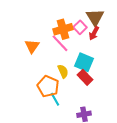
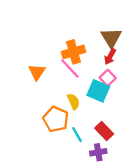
pink square: (80, 27) -> (108, 78), moved
red rectangle: (85, 77) -> (104, 131), moved
cyan line: (55, 99) -> (77, 135), moved

